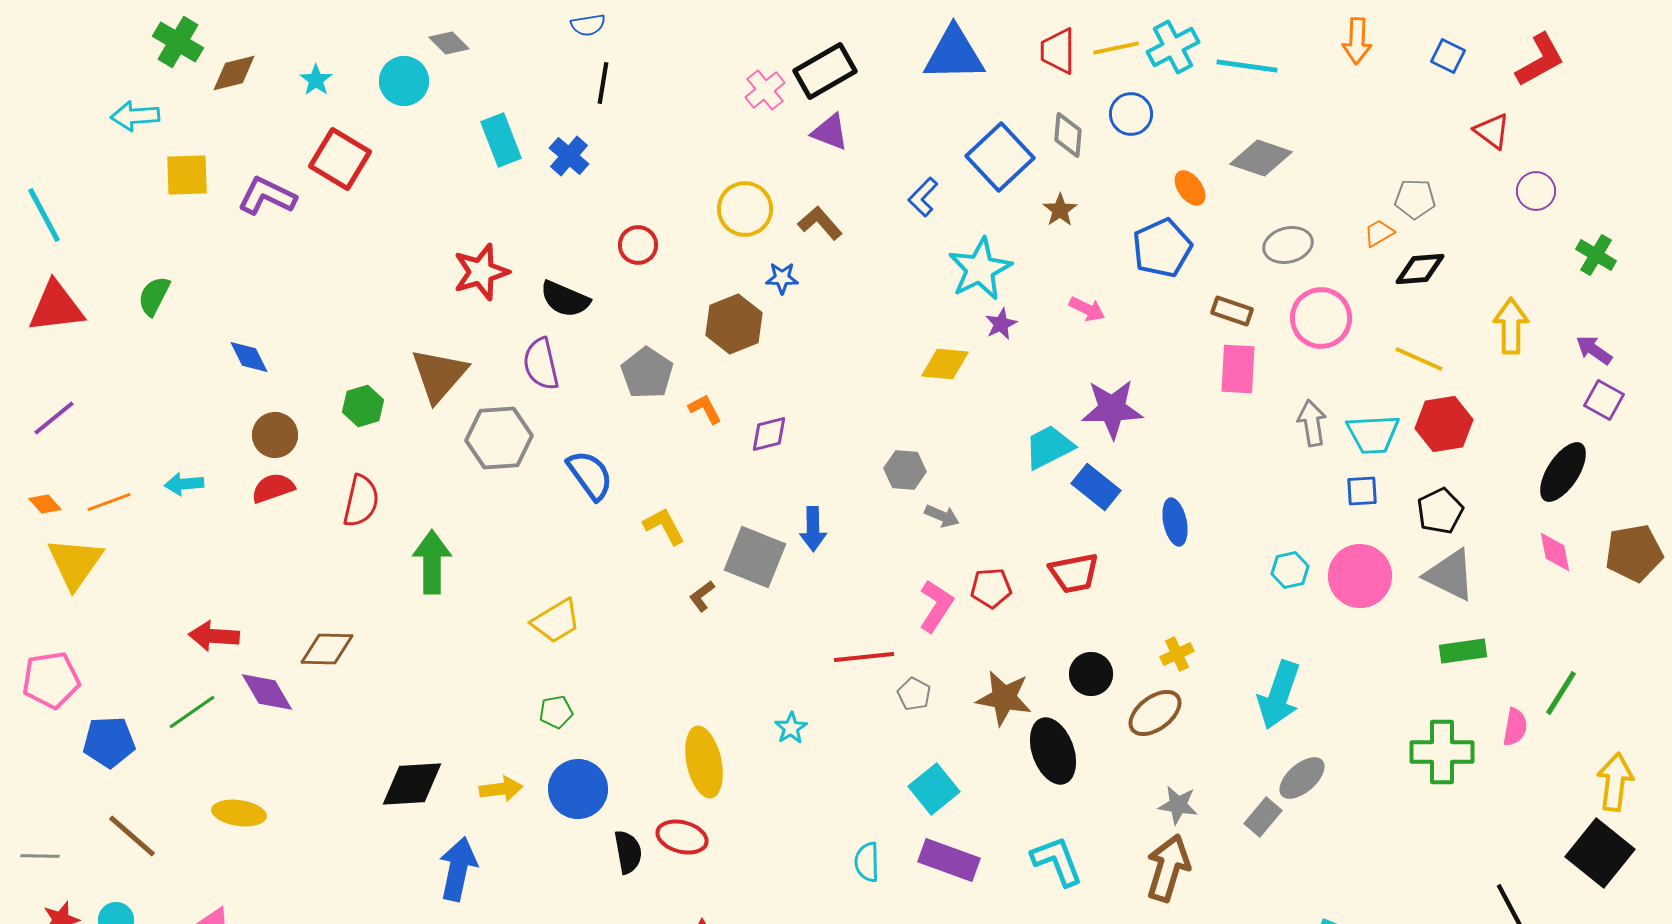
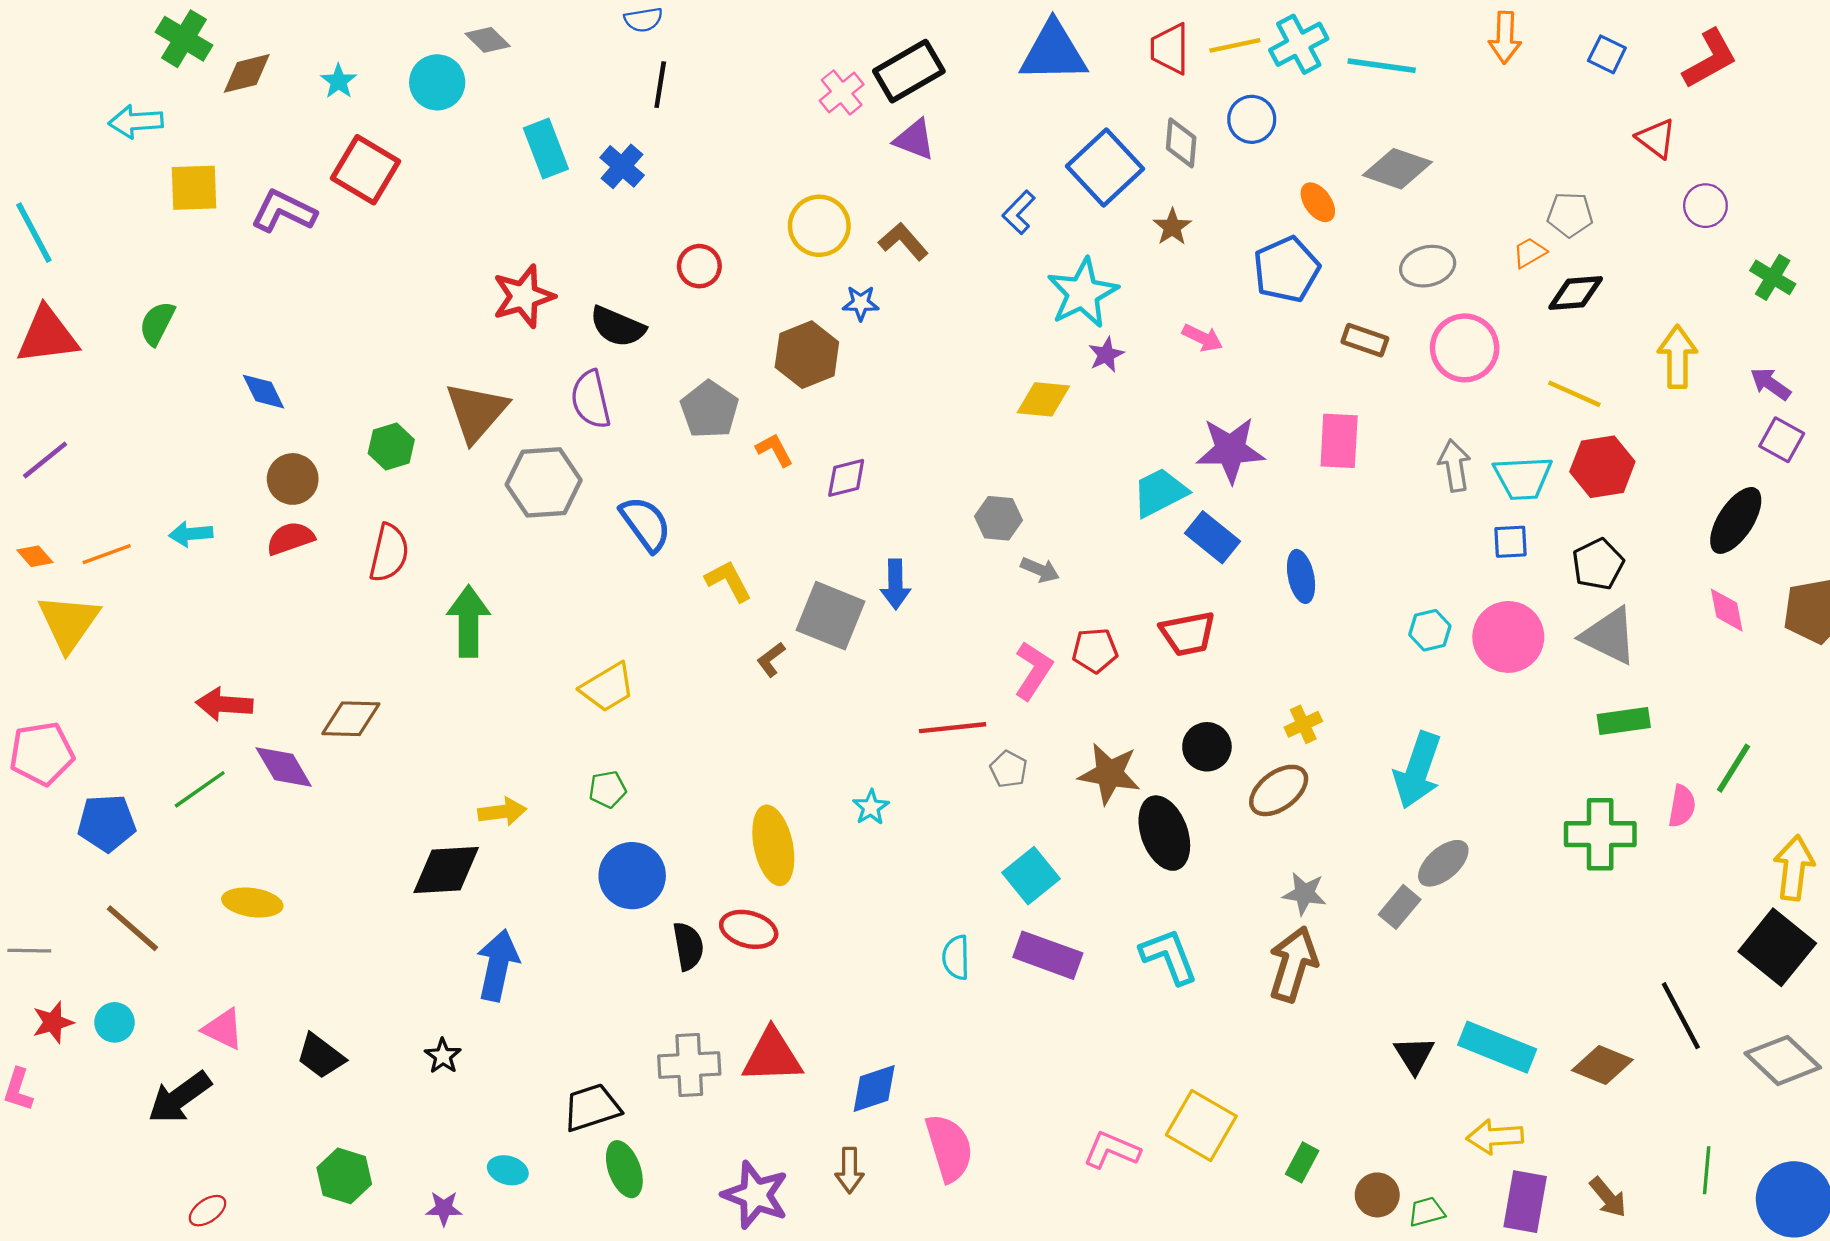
pink rectangle: (1238, 369) -> (1339, 441), moved
yellow arrow: (501, 789) -> (502, 812), moved

